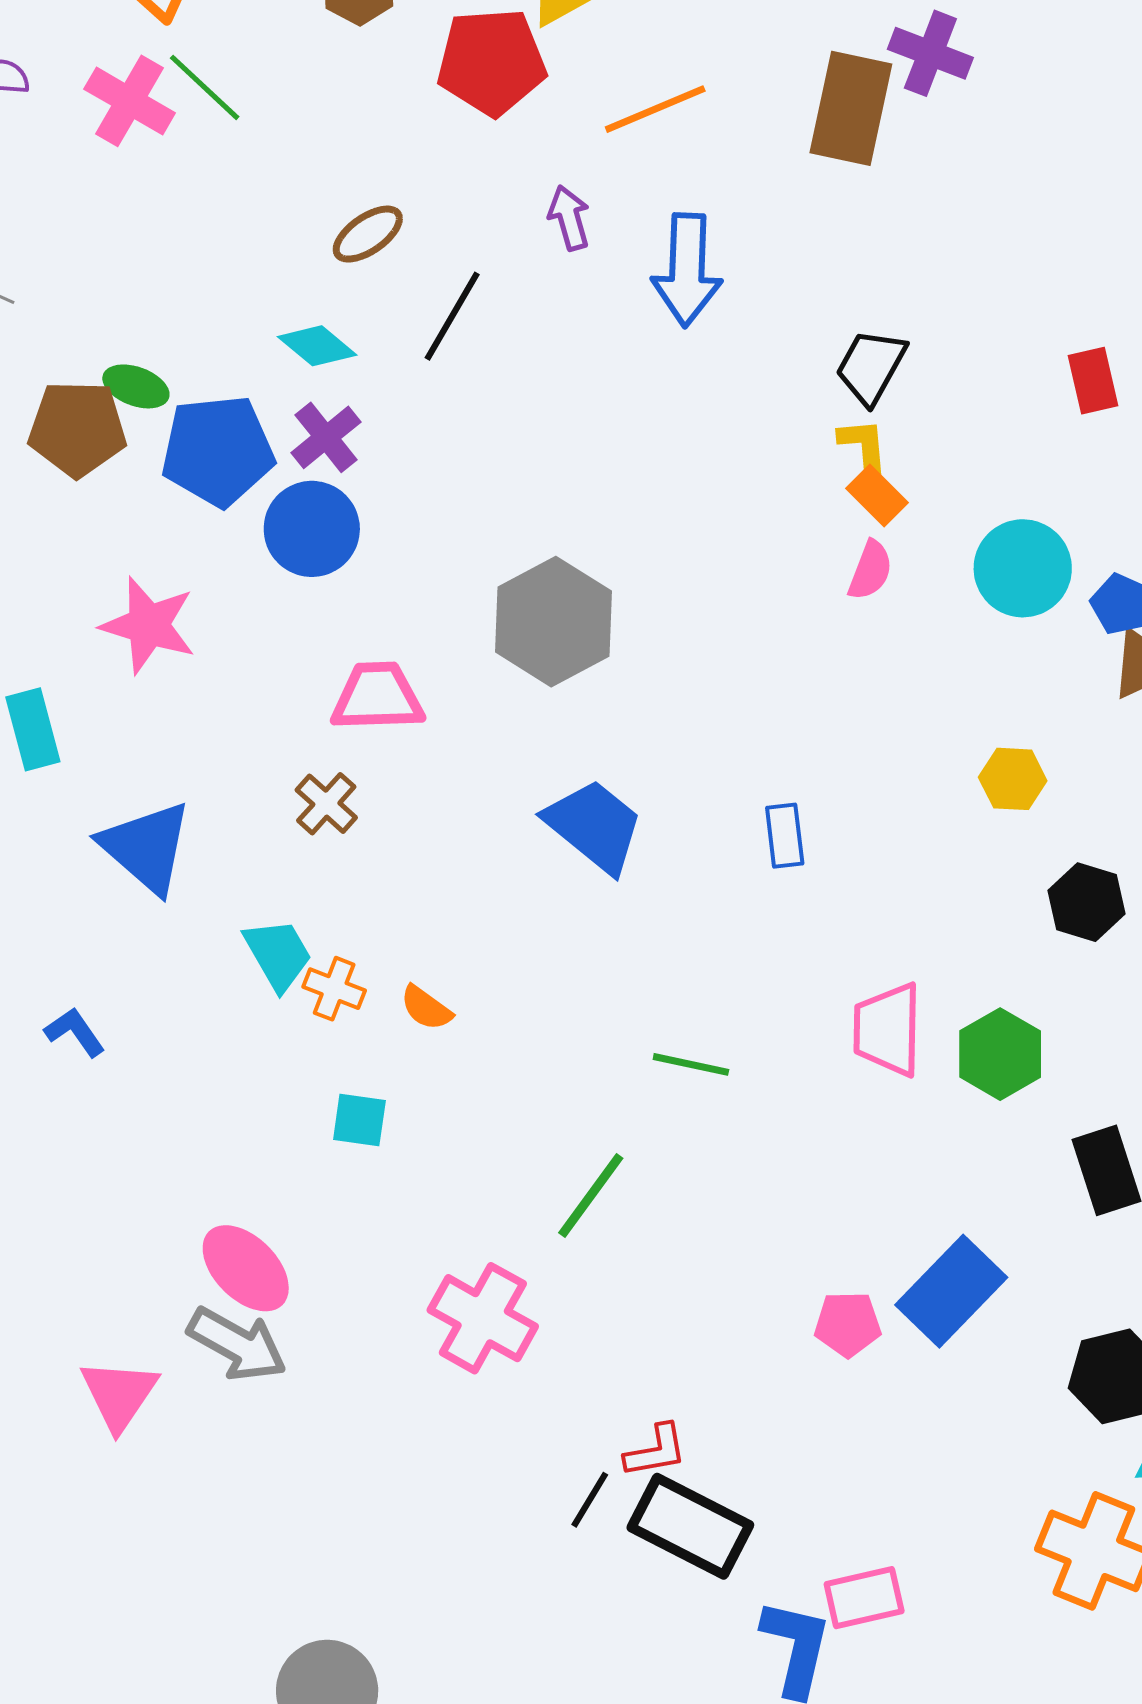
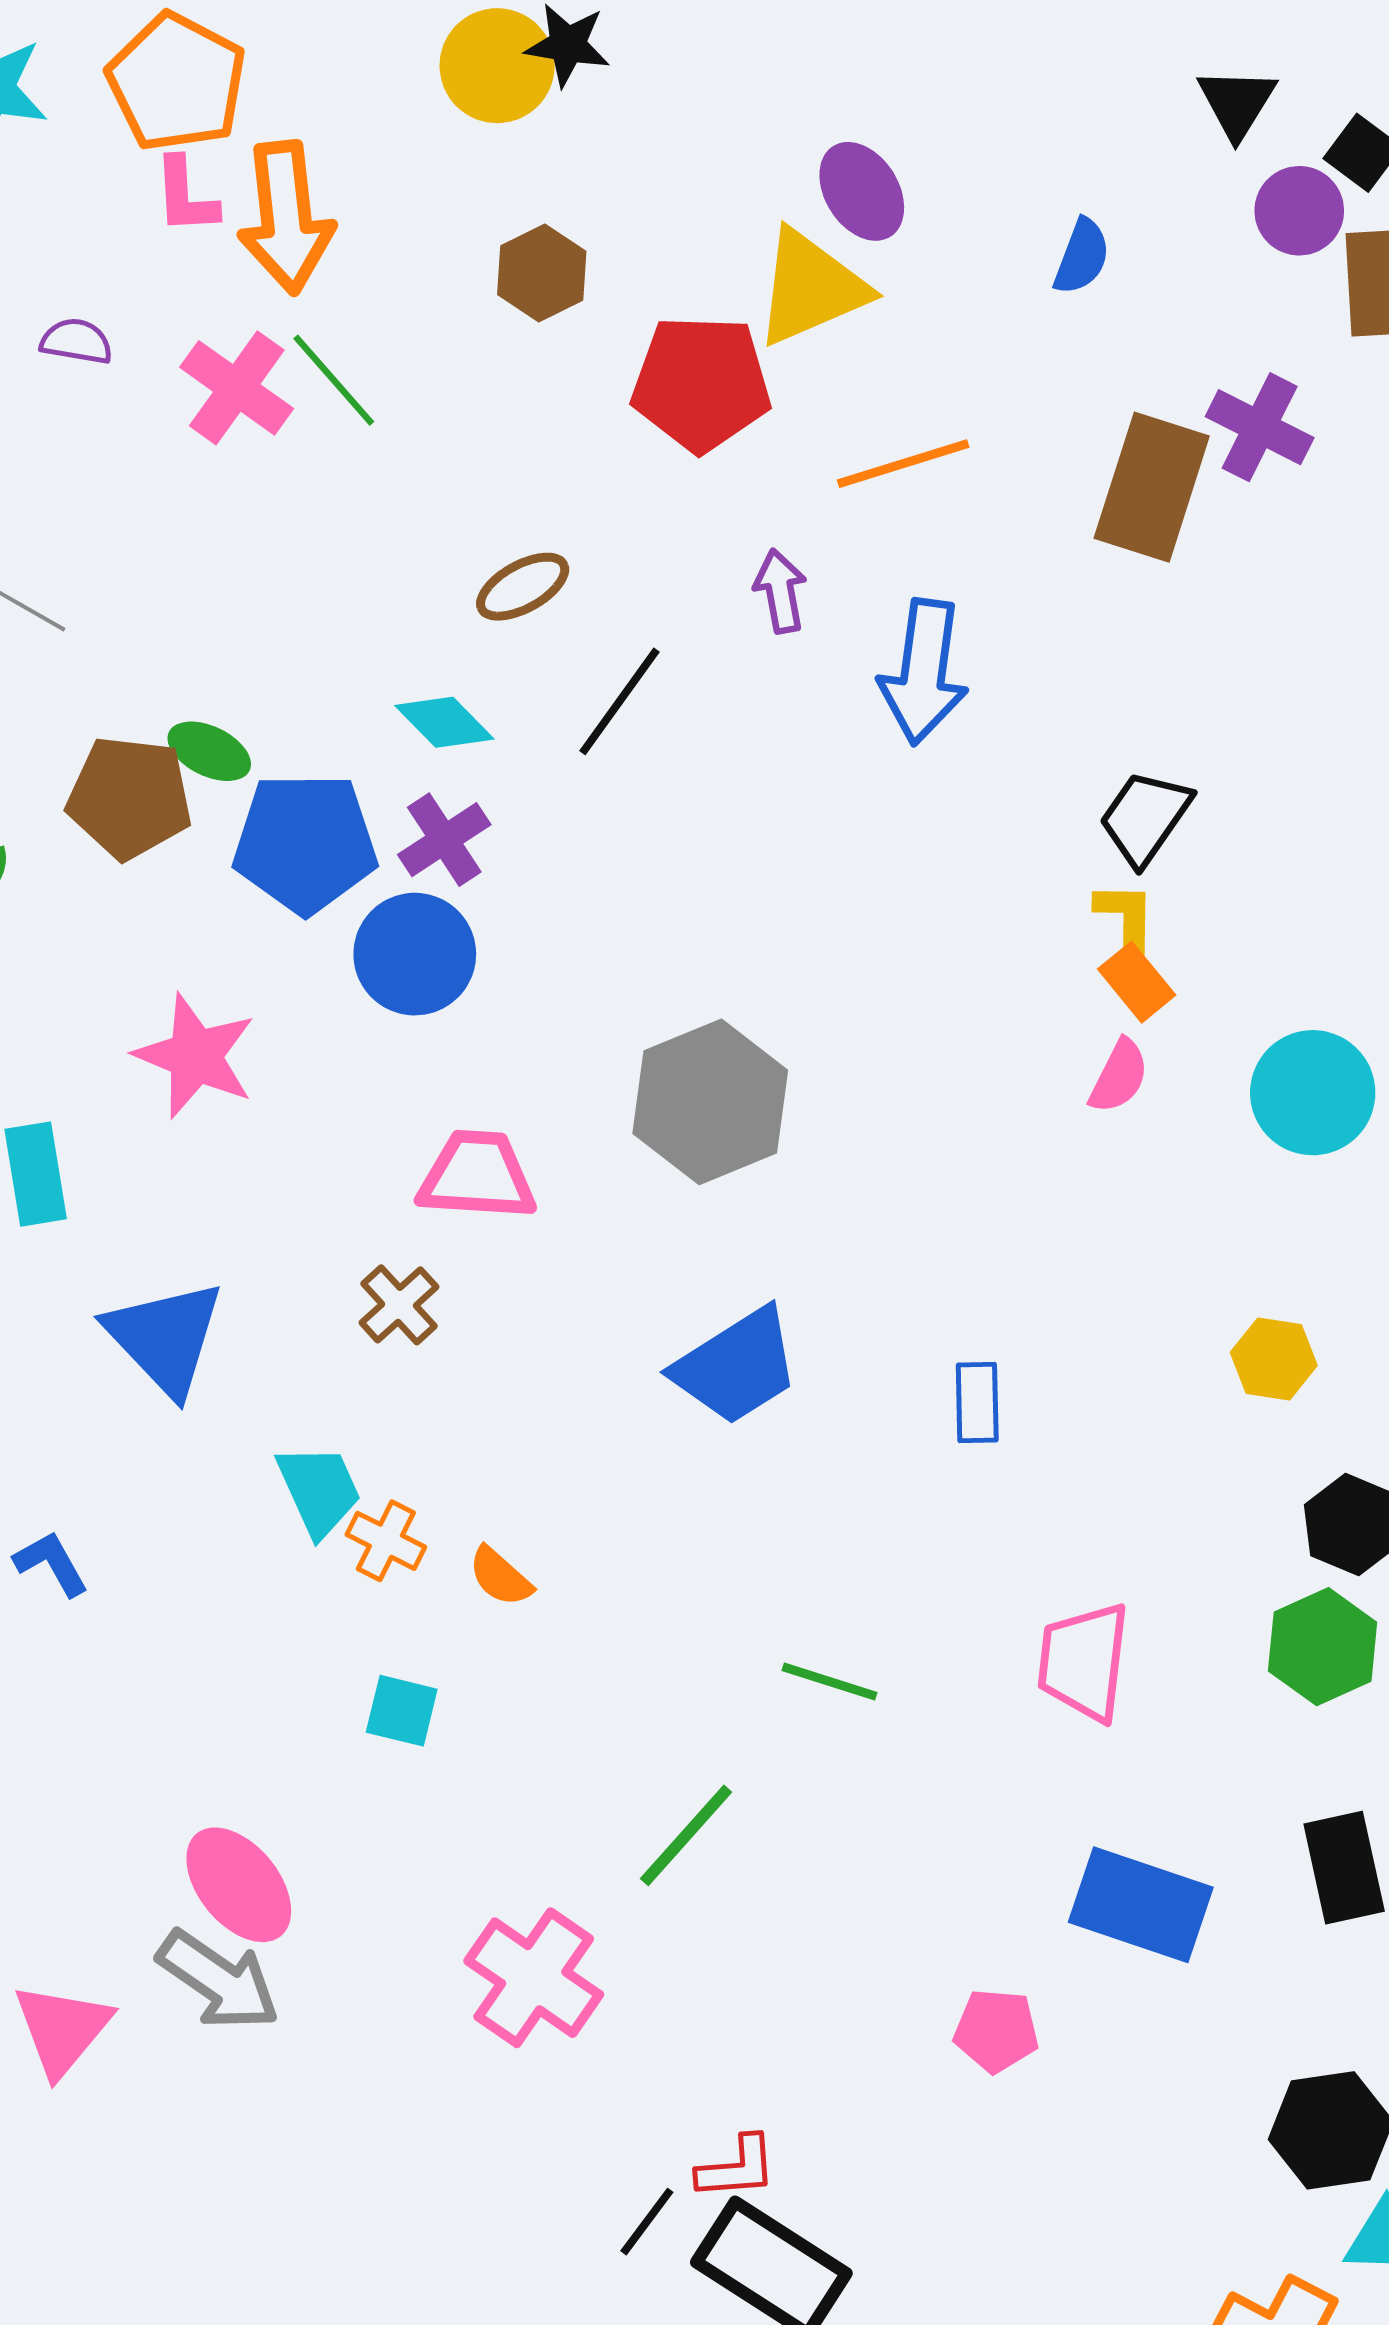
blue trapezoid: (594, 826) -> (736, 1366), turned 103
green hexagon: (1000, 1054) -> (1323, 1647), moved
blue rectangle: (951, 1291) -> (1141, 1905), moved, turned 59

